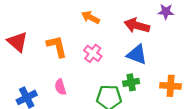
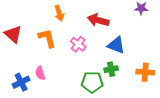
orange arrow: (90, 17) -> (59, 13), moved, turned -133
red arrow: (137, 26) -> (98, 20), moved
pink semicircle: (60, 87) -> (40, 73), moved

